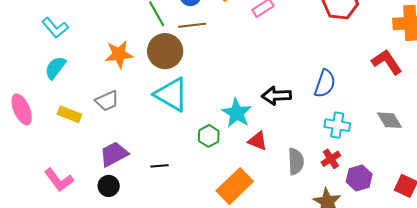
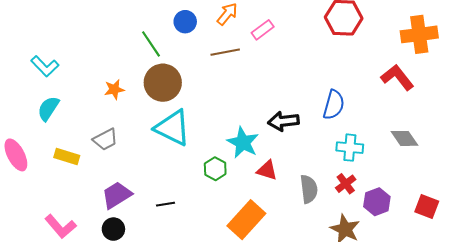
brown line: (192, 25) -> (225, 52), moved
orange star: (119, 54) -> (114, 89), size x0.7

